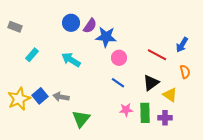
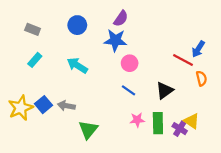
purple semicircle: (90, 26) -> (121, 19), moved
gray rectangle: (15, 27) -> (33, 29), moved
red line: (157, 55) -> (183, 60), moved
yellow triangle: (170, 95) -> (192, 121), moved
purple cross: (165, 118) -> (180, 129), turned 32

